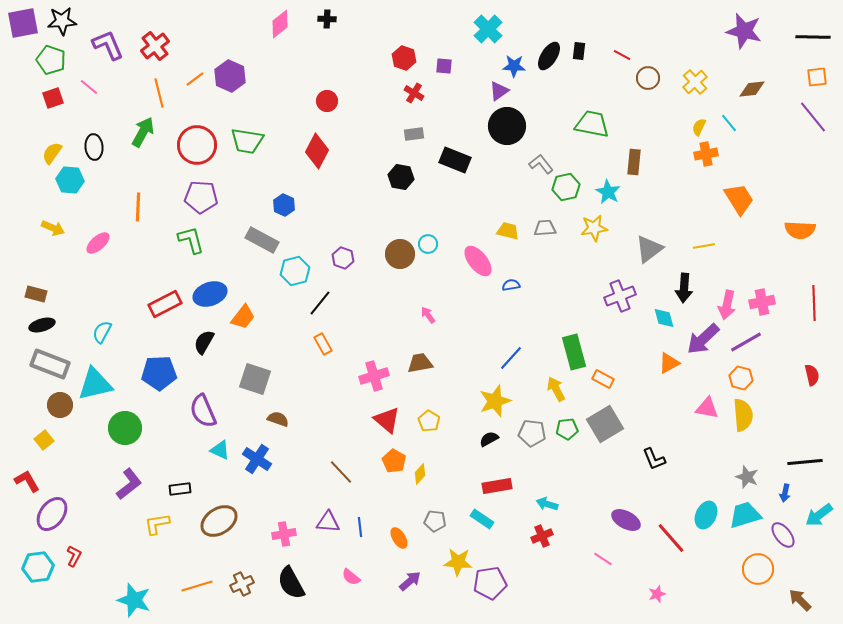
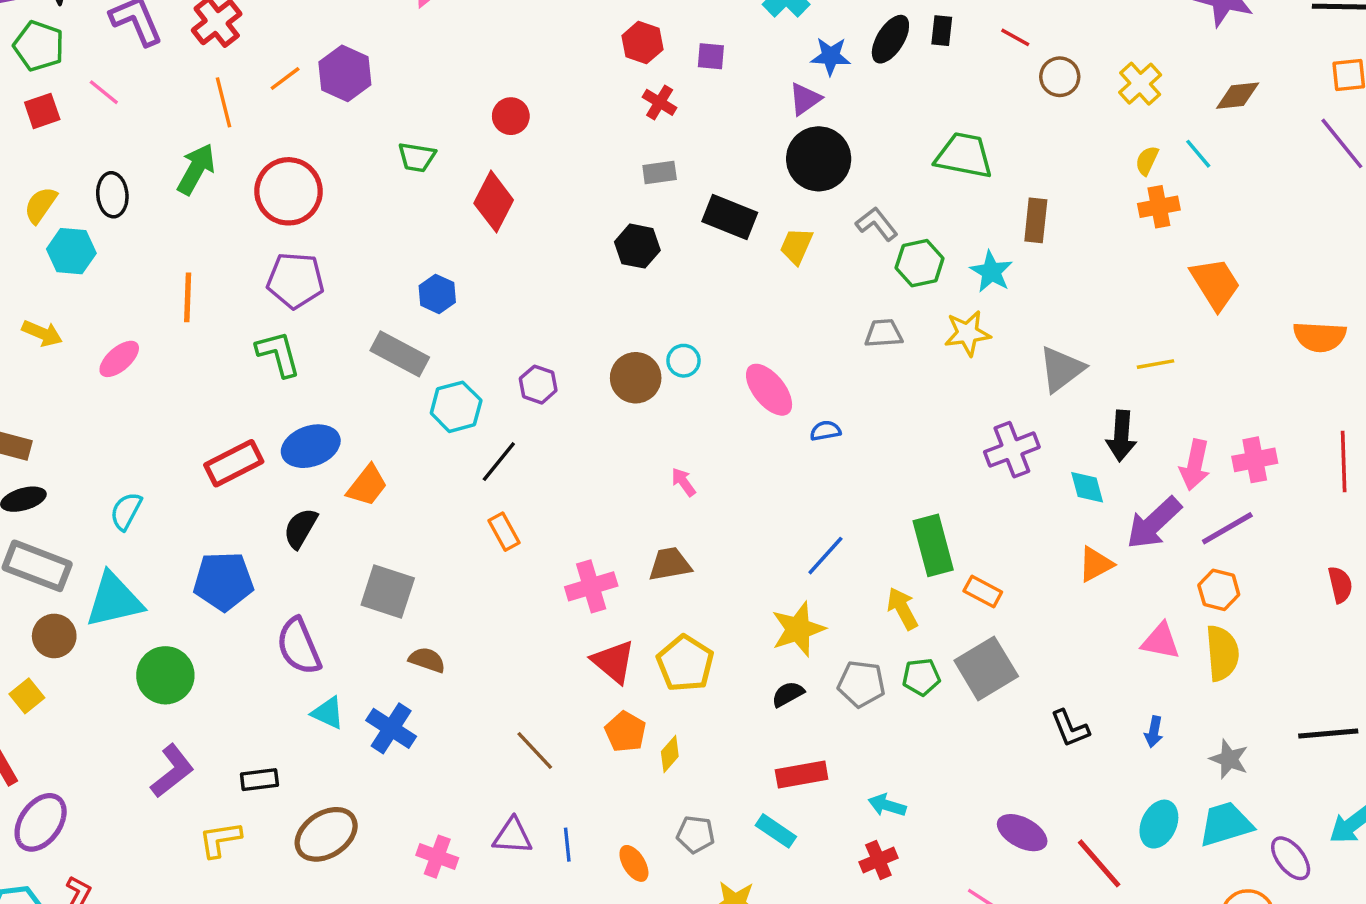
green trapezoid: (247, 141) -> (417, 157), moved, size x0.7
yellow trapezoid: (508, 231) -> (796, 246), moved, turned -80
yellow pentagon: (429, 421) -> (685, 663), size x1.5
blue arrow: (785, 493) -> (1154, 732), moved
pink cross: (284, 534) -> (437, 857), turned 30

